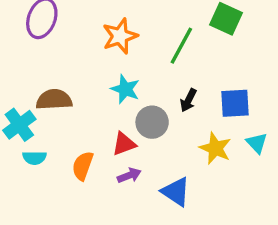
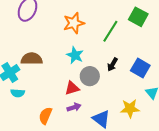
blue square: (235, 103) -> (140, 68), turned 30
yellow star: (215, 148) -> (130, 109), moved, turned -30
orange semicircle: (83, 166) -> (45, 116), moved

